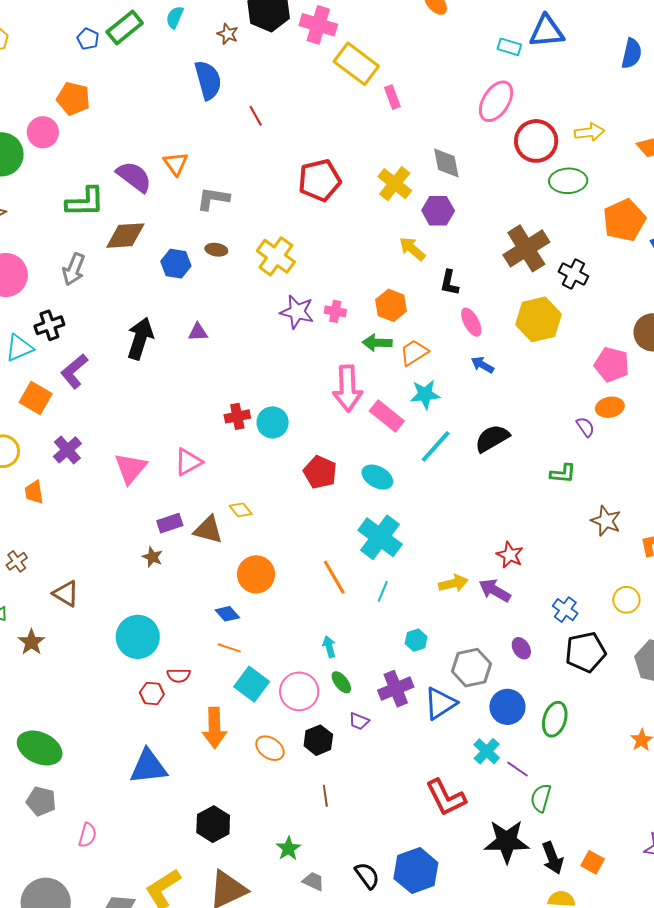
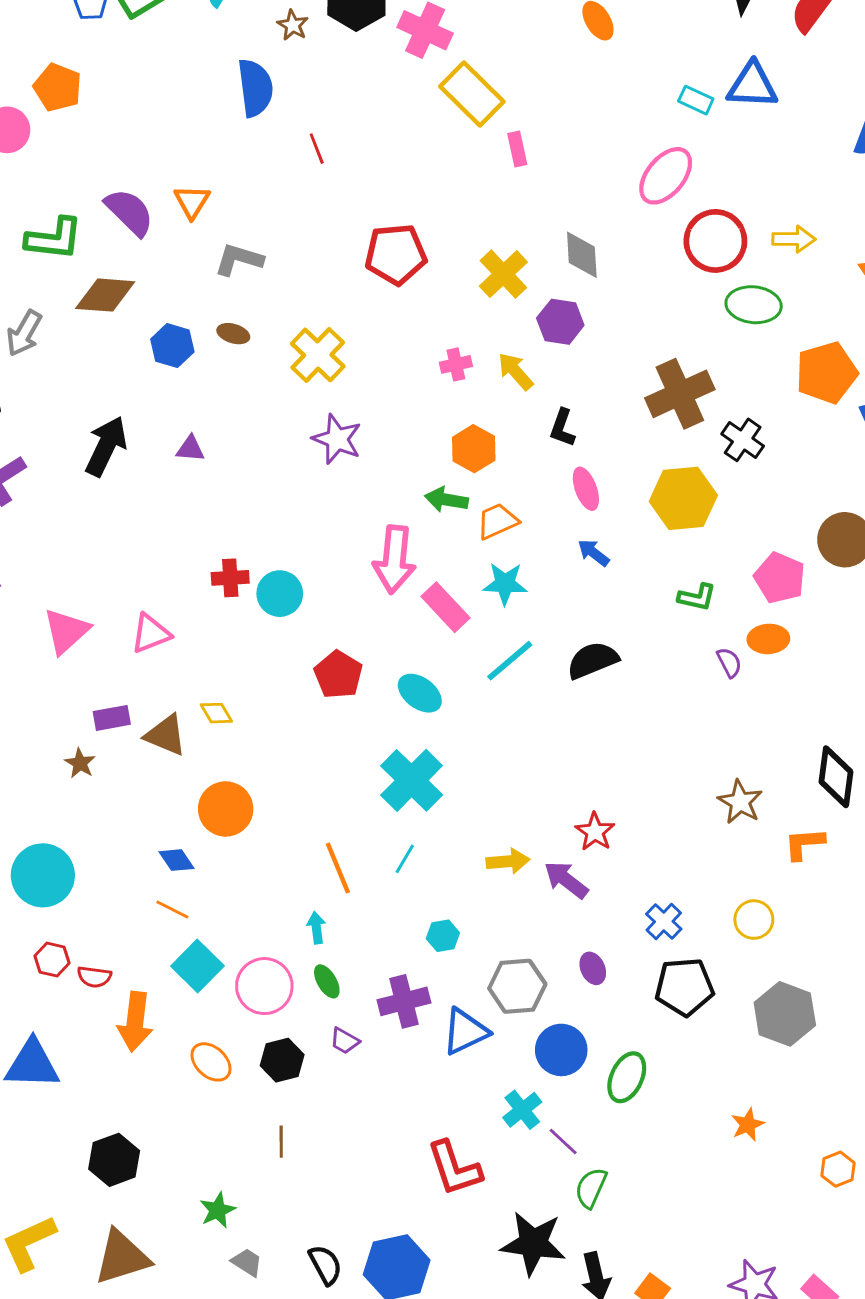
pink cross: (335, 311) -> (456, 364), moved, turned -30
green L-shape: (563, 474) -> (697, 597), moved
orange line: (334, 577) -> (338, 868), moved
red semicircle: (179, 675) -> (94, 977), moved

